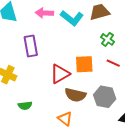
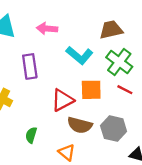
cyan L-shape: (72, 18) -> (79, 55), moved
green cross: (108, 39) -> (119, 62), size x1.6
green semicircle: (25, 106) -> (31, 135), moved, turned 112

